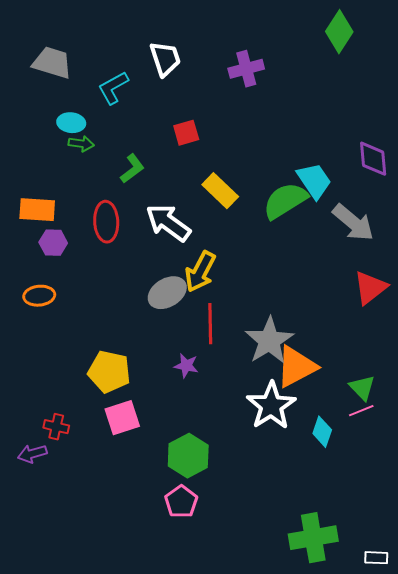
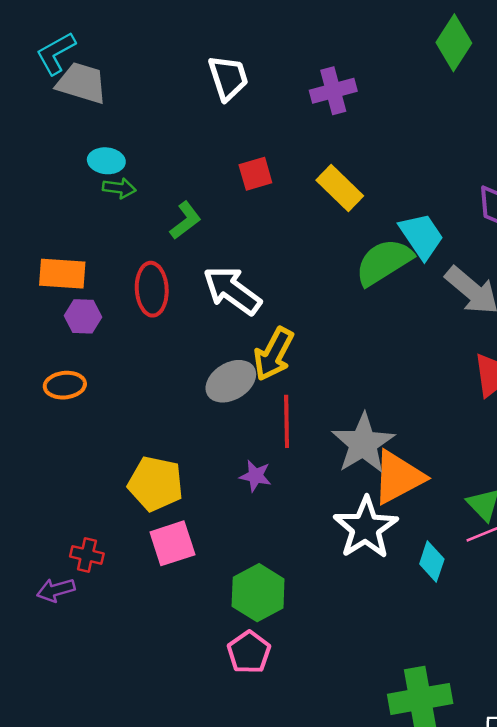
cyan L-shape: (113, 88) -> (56, 53), moved
yellow rectangle: (220, 191) -> (340, 188), moved

